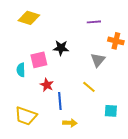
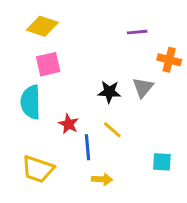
black star: (61, 48) -> (109, 92), moved
pink square: (39, 60) -> (48, 64), moved
cyan semicircle: (21, 70) -> (31, 102), size x1.6
yellow line: (89, 87) -> (112, 130), moved

